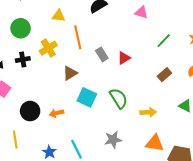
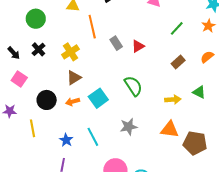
yellow cross: (48, 48) -> (70, 52), moved
black cross: (23, 59) -> (39, 49), turned -32
brown triangle: (70, 73) -> (74, 78), moved
cyan square: (87, 97) -> (98, 98), moved, turned 30
yellow arrow: (148, 112) -> (173, 100), moved

